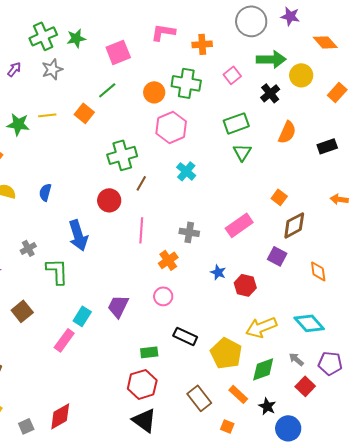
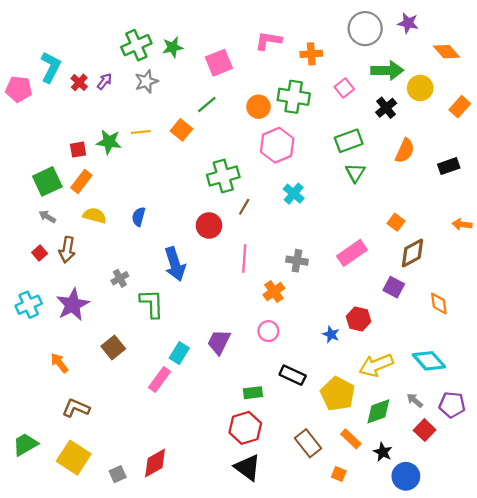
blue star: (218, 272) -> (331, 334), moved

